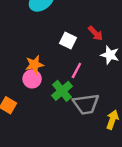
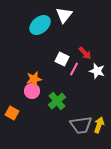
pink line: (76, 70) -> (74, 69), moved
gray trapezoid: (86, 104) -> (81, 125), moved

